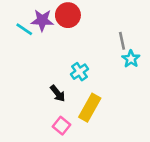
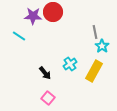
cyan line: (24, 29) -> (19, 36), moved
cyan cross: (79, 72) -> (70, 64), moved
yellow rectangle: (90, 108) -> (94, 71), moved

